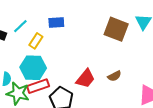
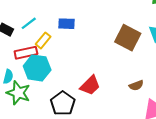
brown semicircle: (114, 76) -> (136, 85), moved
red rectangle: (38, 86) -> (26, 53), moved

